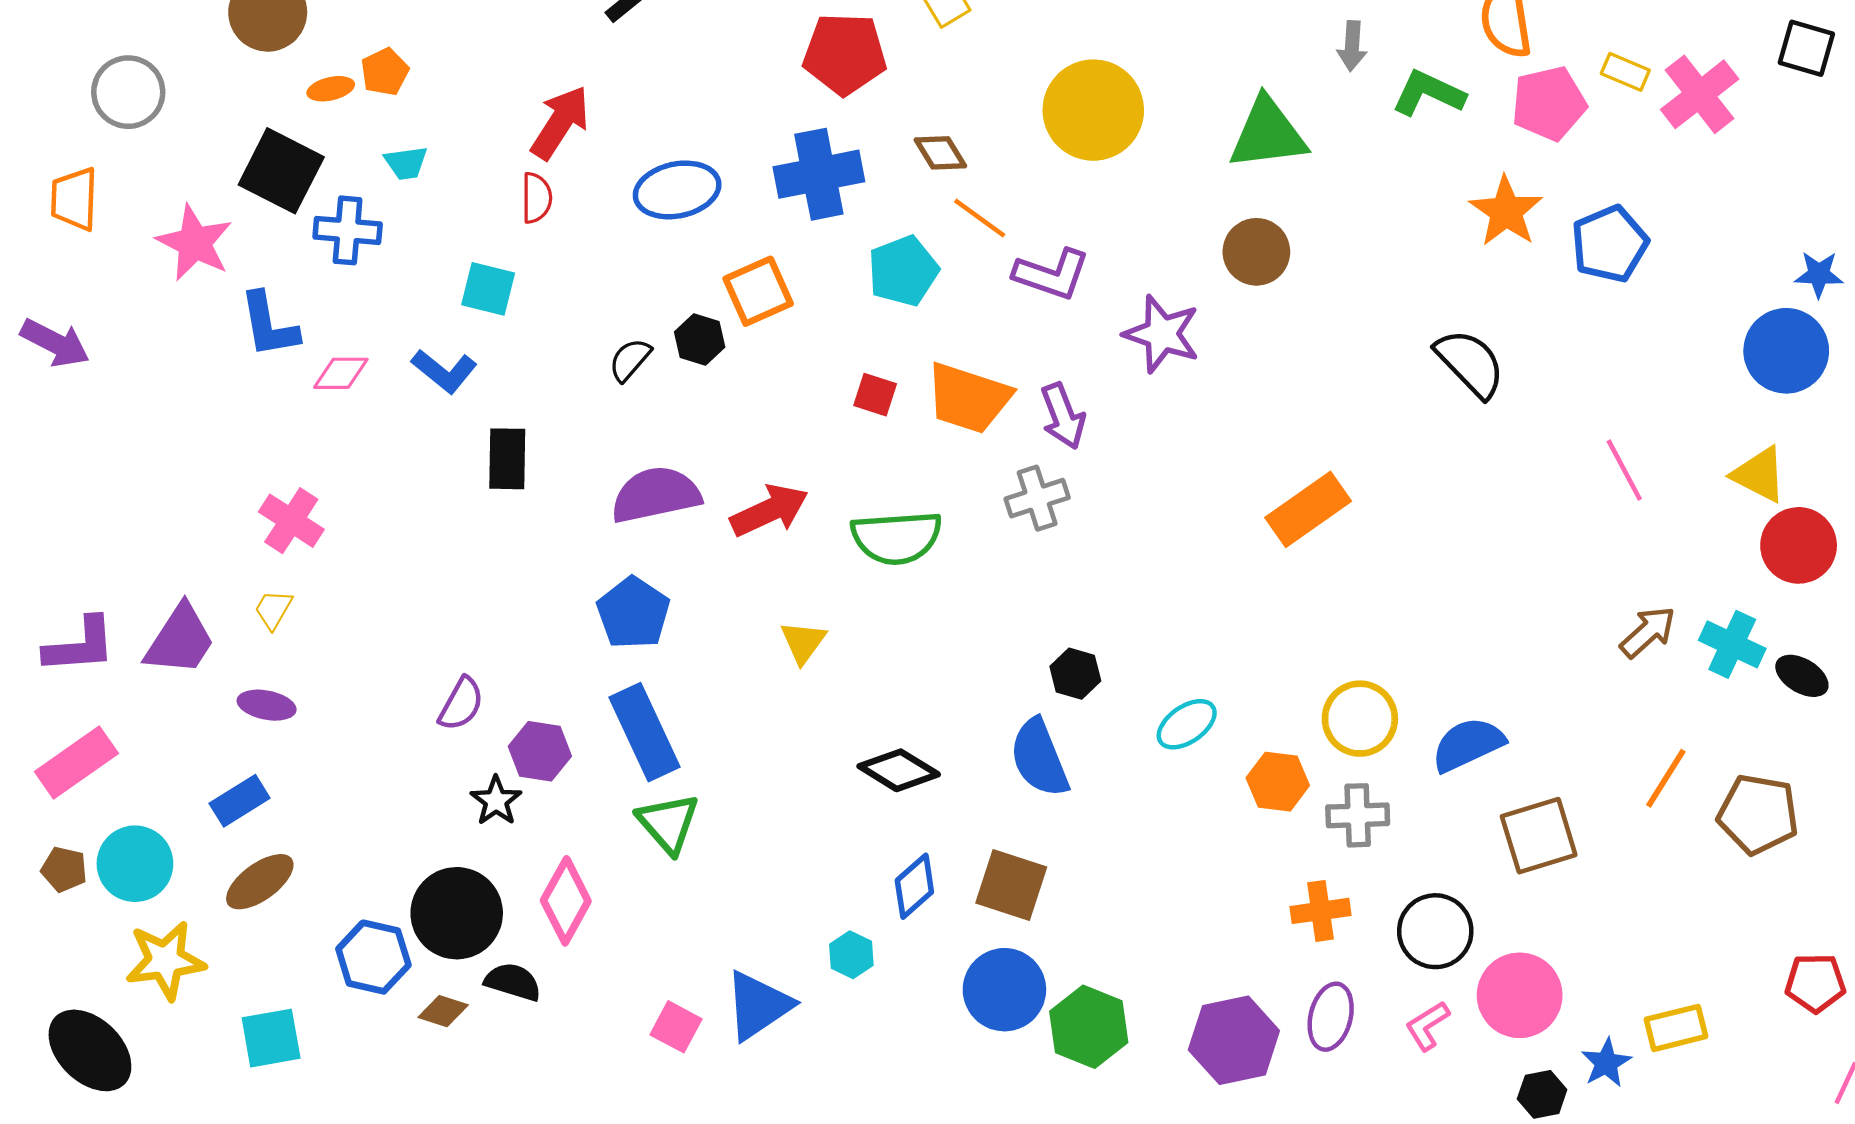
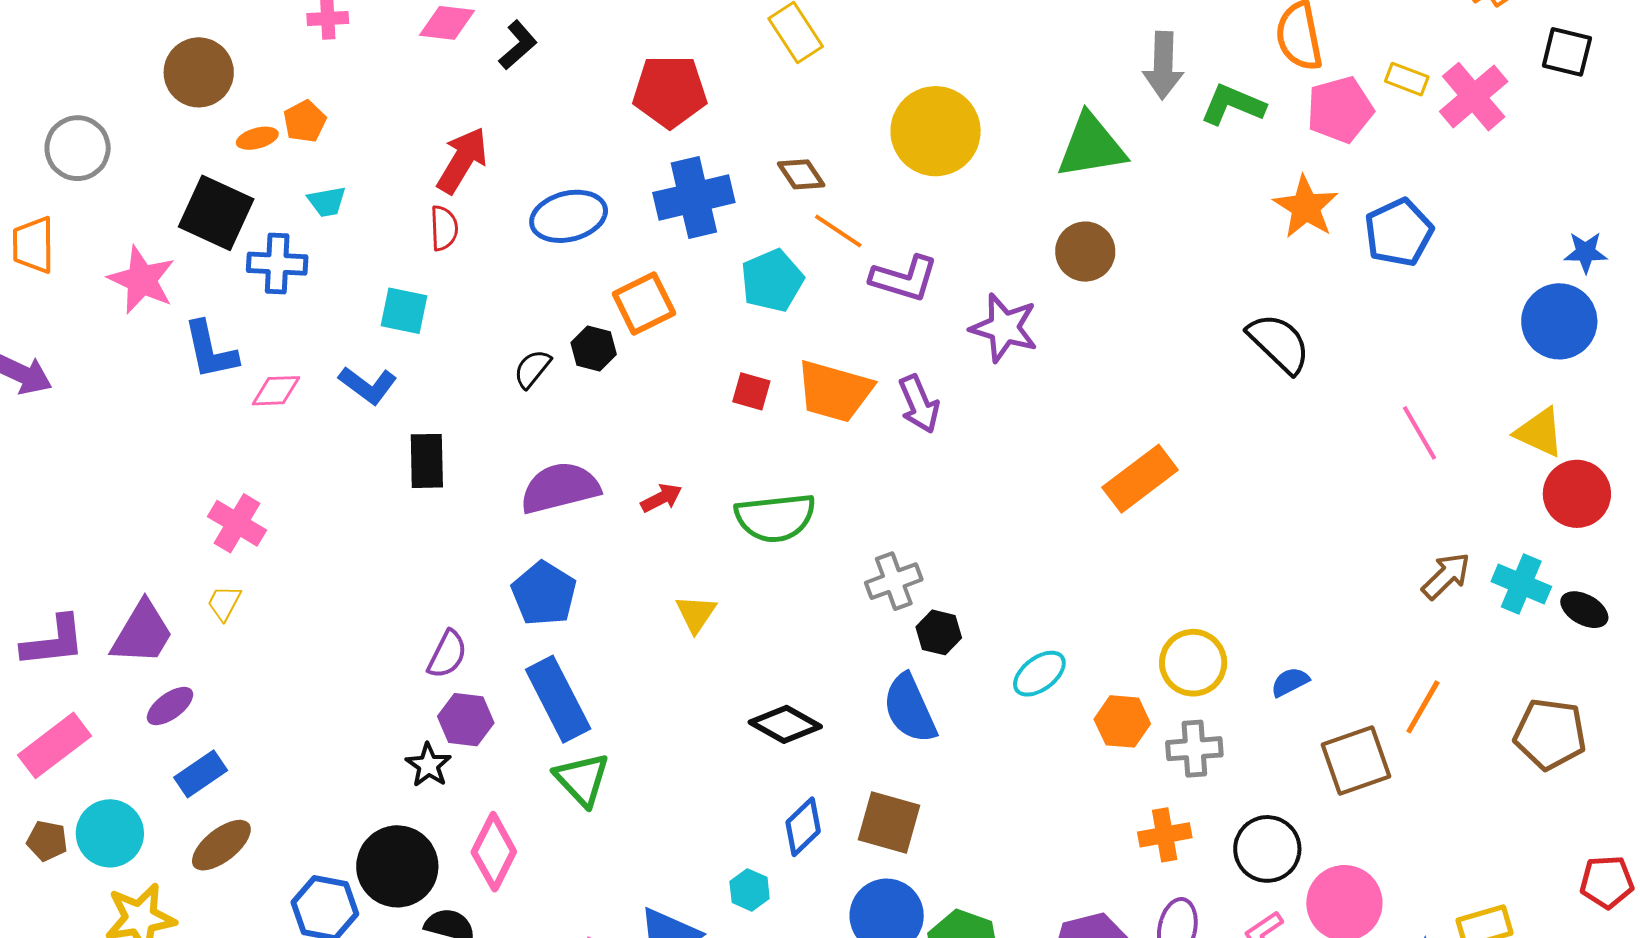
gray arrow: (1352, 46) -> (1163, 65), size x1.5
red pentagon: (845, 54) -> (670, 91), moved
gray cross: (1037, 498) -> (894, 581), moved
red arrow: (769, 511) -> (661, 498), size x0.6
purple semicircle: (461, 704) -> (447, 654), moved
purple ellipse: (267, 705) -> (170, 706), moved, turned -45
blue semicircle: (1468, 744) -> (1290, 682), size x0.6
orange line: (1666, 778) -> (1423, 707), moved

